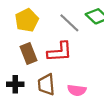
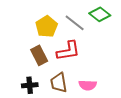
yellow pentagon: (27, 20) -> (47, 27), moved

